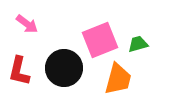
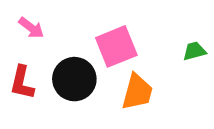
green trapezoid: (138, 44) -> (194, 51), moved

